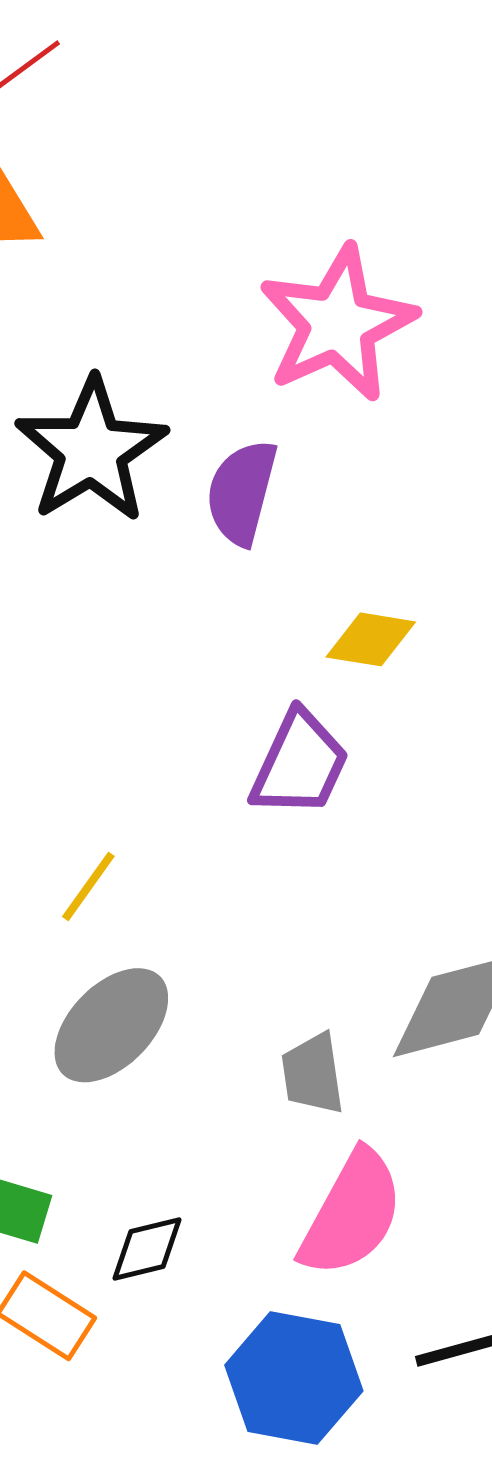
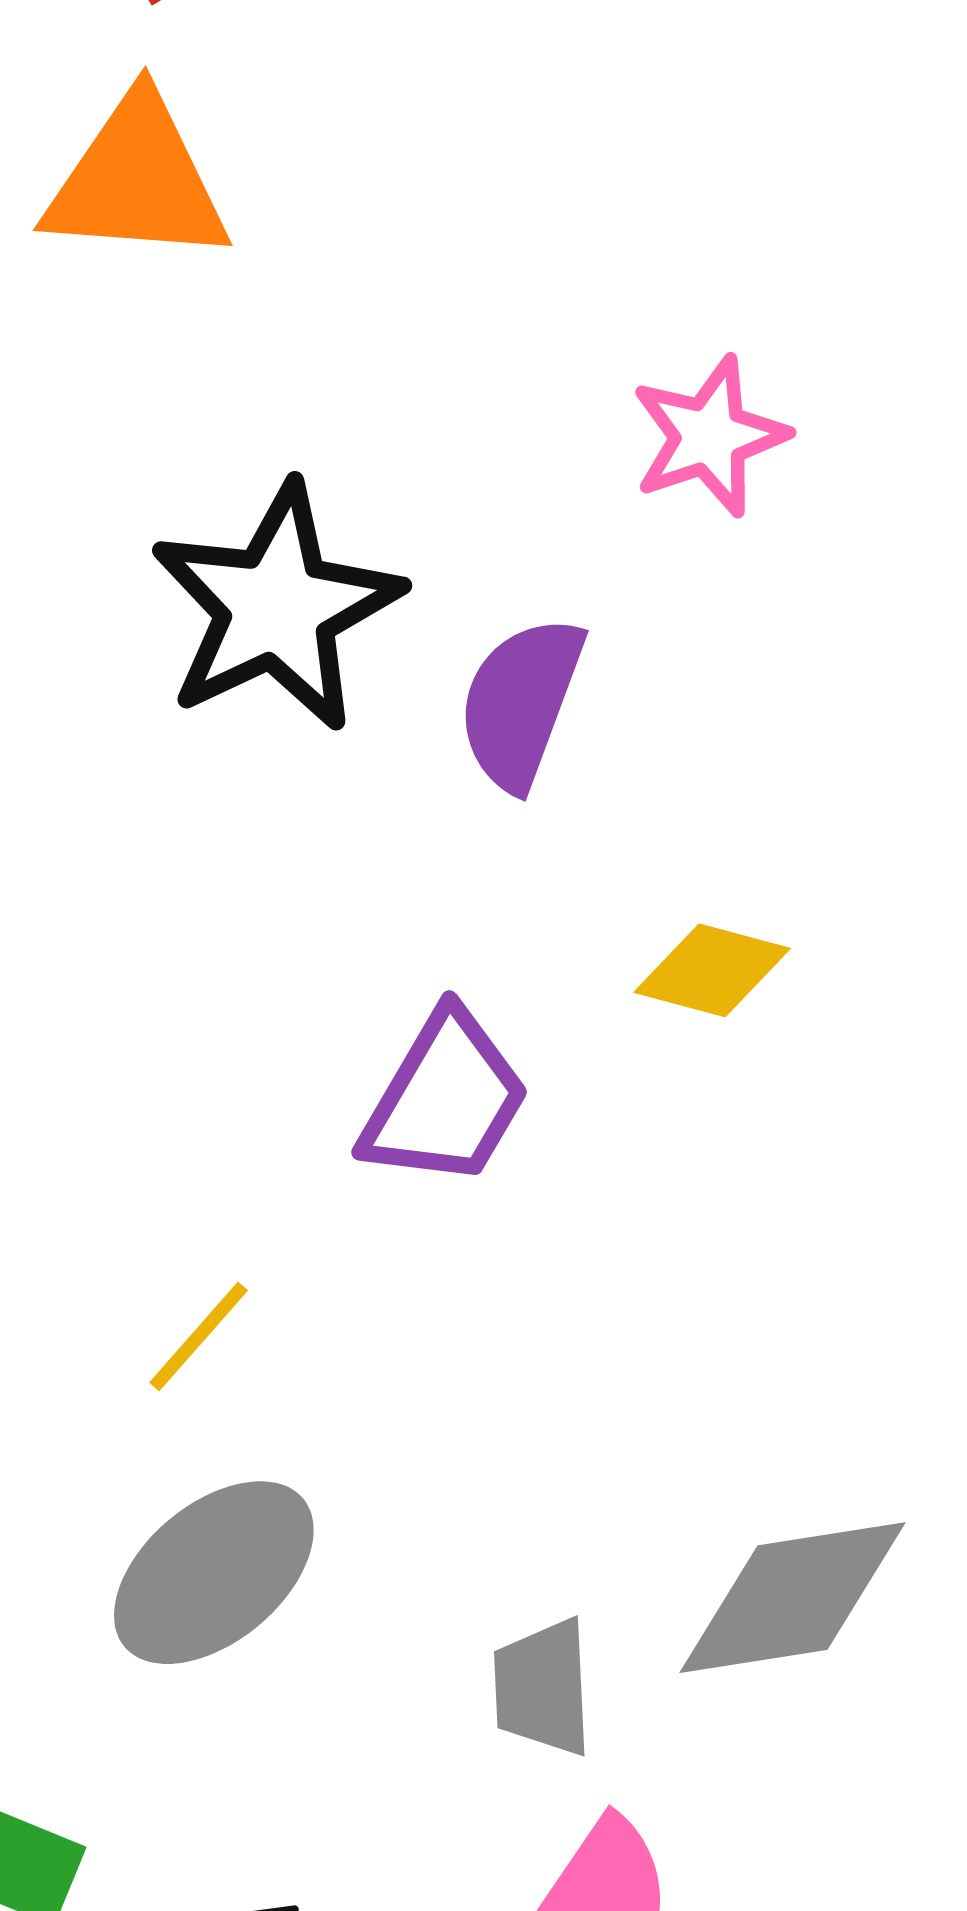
pink star: (337, 324) -> (709, 436), size x0.6
purple trapezoid: (300, 764) -> (445, 1099), moved

